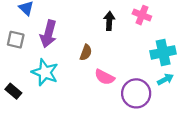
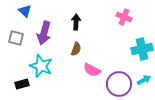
black arrow: (109, 21) -> (76, 22), moved
cyan arrow: (165, 79) -> (144, 80), moved
black rectangle: (13, 91) -> (22, 84), moved, turned -56

